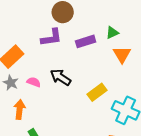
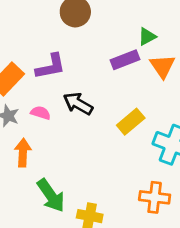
purple L-shape: (51, 37) -> (51, 67), moved
purple rectangle: (86, 41) -> (125, 60), moved

